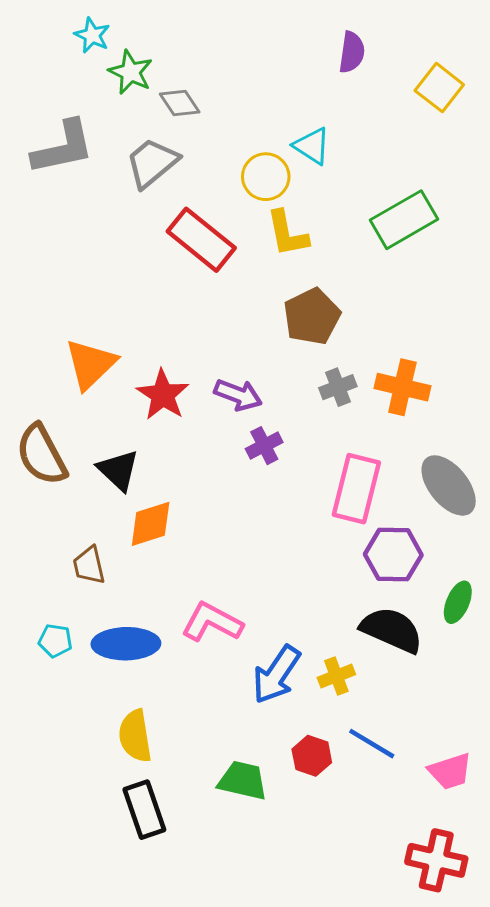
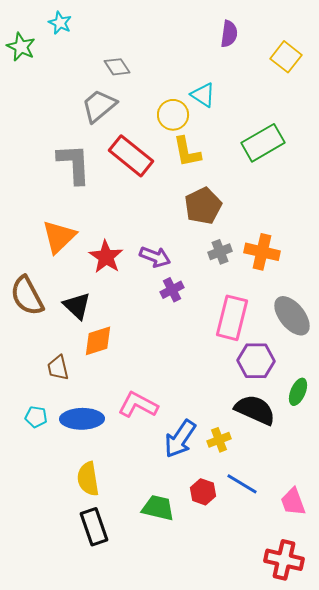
green star: (131, 72) -> (21, 47), moved
gray L-shape: (63, 147) -> (74, 164), moved, turned -81
pink trapezoid: (450, 771) -> (293, 502), turned 88

